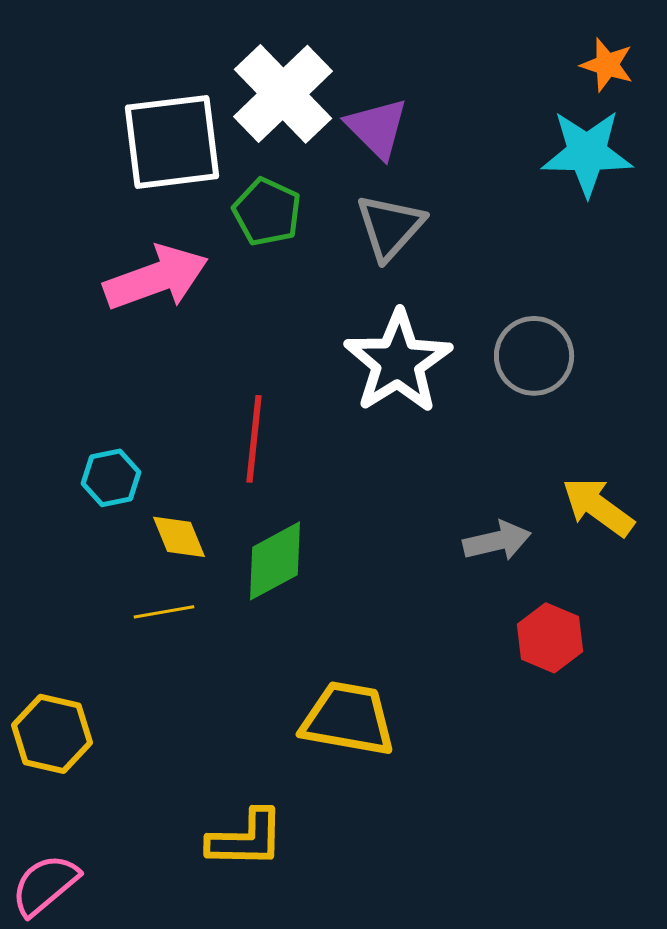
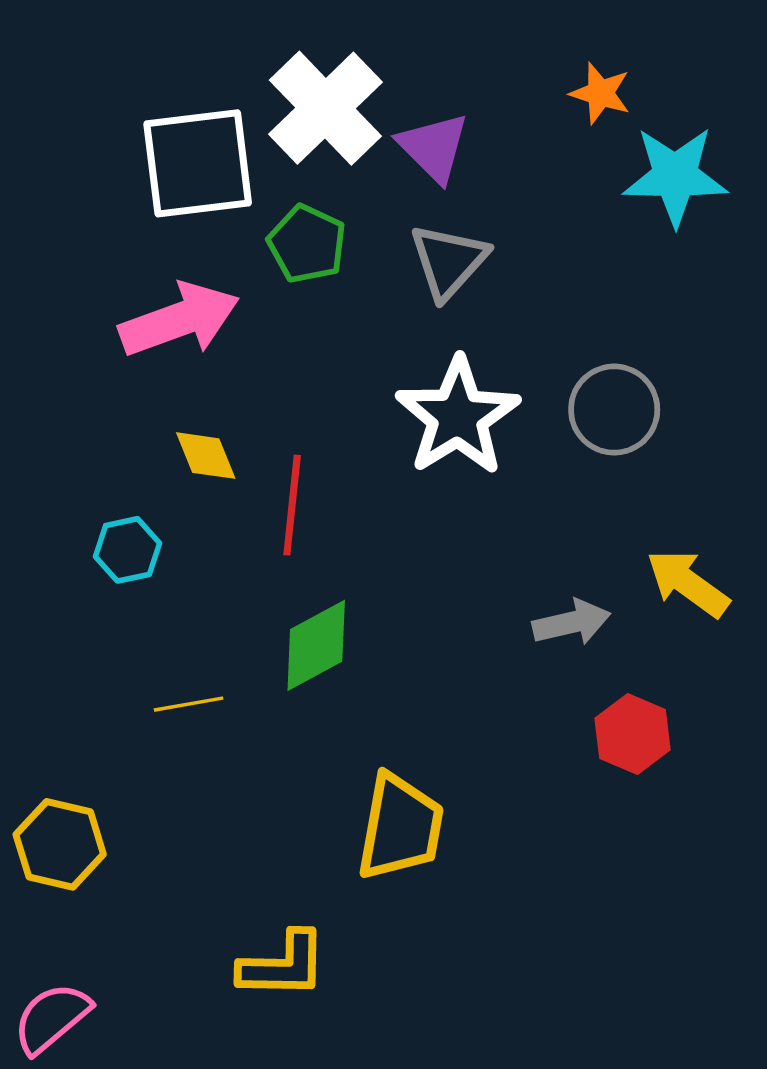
orange star: (607, 65) -> (600, 93), moved
yellow diamond: (179, 537) -> (206, 456), moved
yellow trapezoid: (348, 719) -> (400, 827), turned 90

